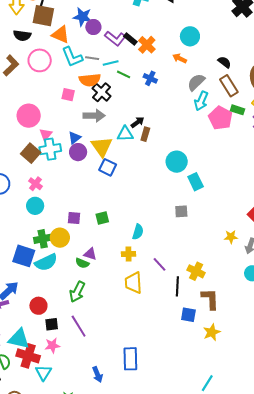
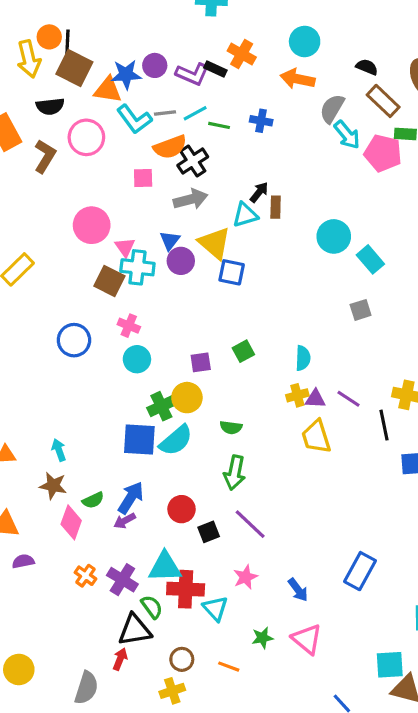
brown square: (43, 16) -> (74, 68), turned 30
blue star: (82, 17) -> (126, 74), moved
orange cross: (147, 45) -> (242, 54), moved
orange arrow: (180, 58) -> (298, 79), size x1.5
black cross: (102, 92) -> (193, 161), turned 30
cyan arrow: (201, 101) -> (347, 135), turned -48
cyan cross: (50, 149) -> (137, 267), turned 30
purple triangle: (90, 254) -> (315, 399), moved
pink star: (52, 345) -> (245, 577), moved
blue rectangle: (130, 359) -> (360, 571), moved, turned 45

